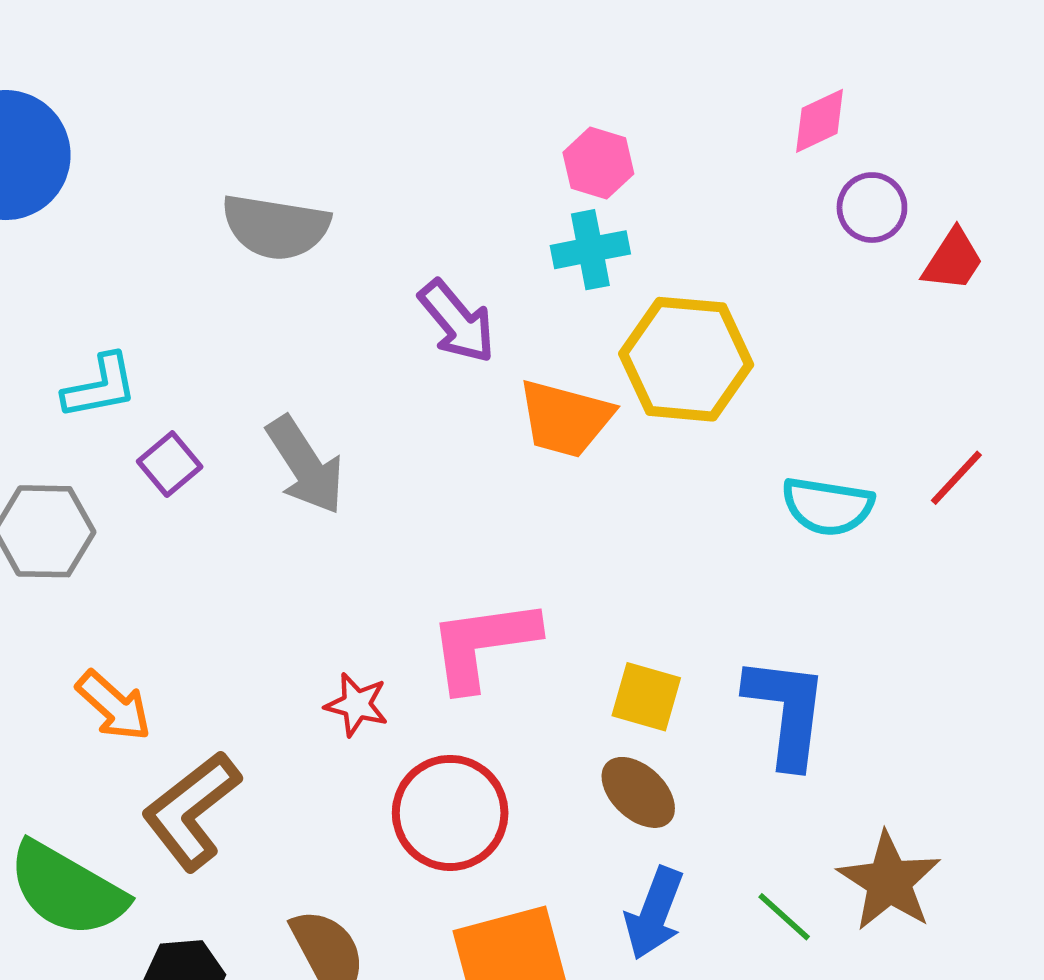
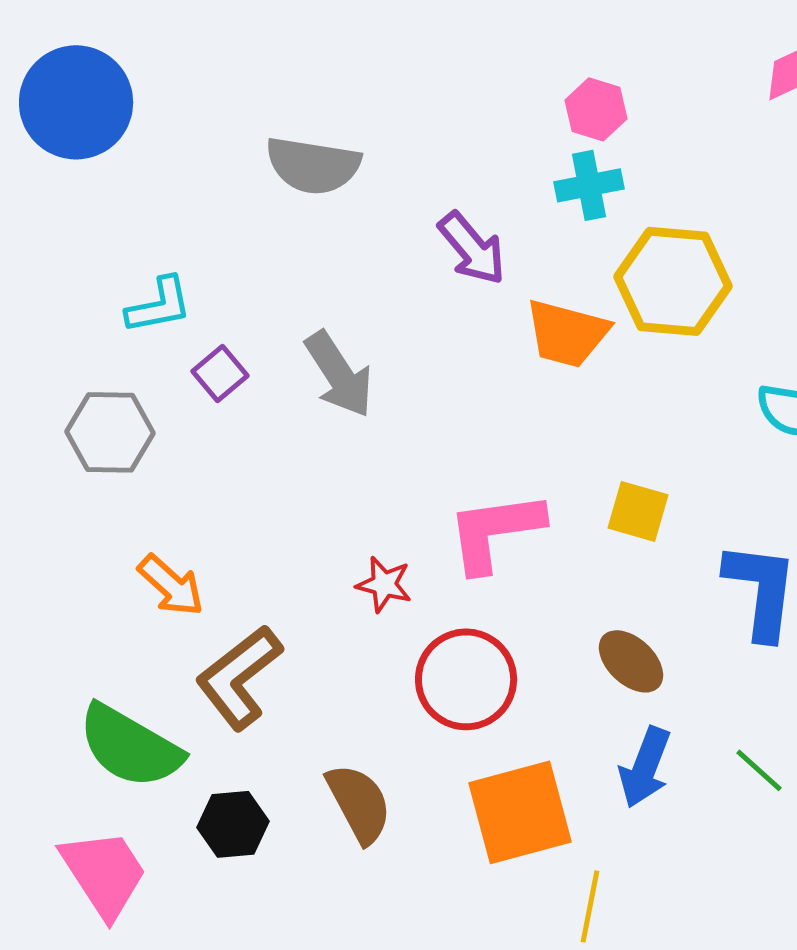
yellow square: (646, 697) -> (638, 511), moved

